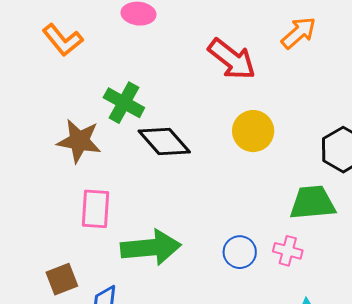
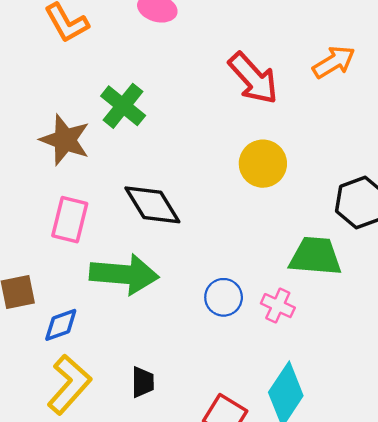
black diamond: (164, 141) -> (152, 205), moved

